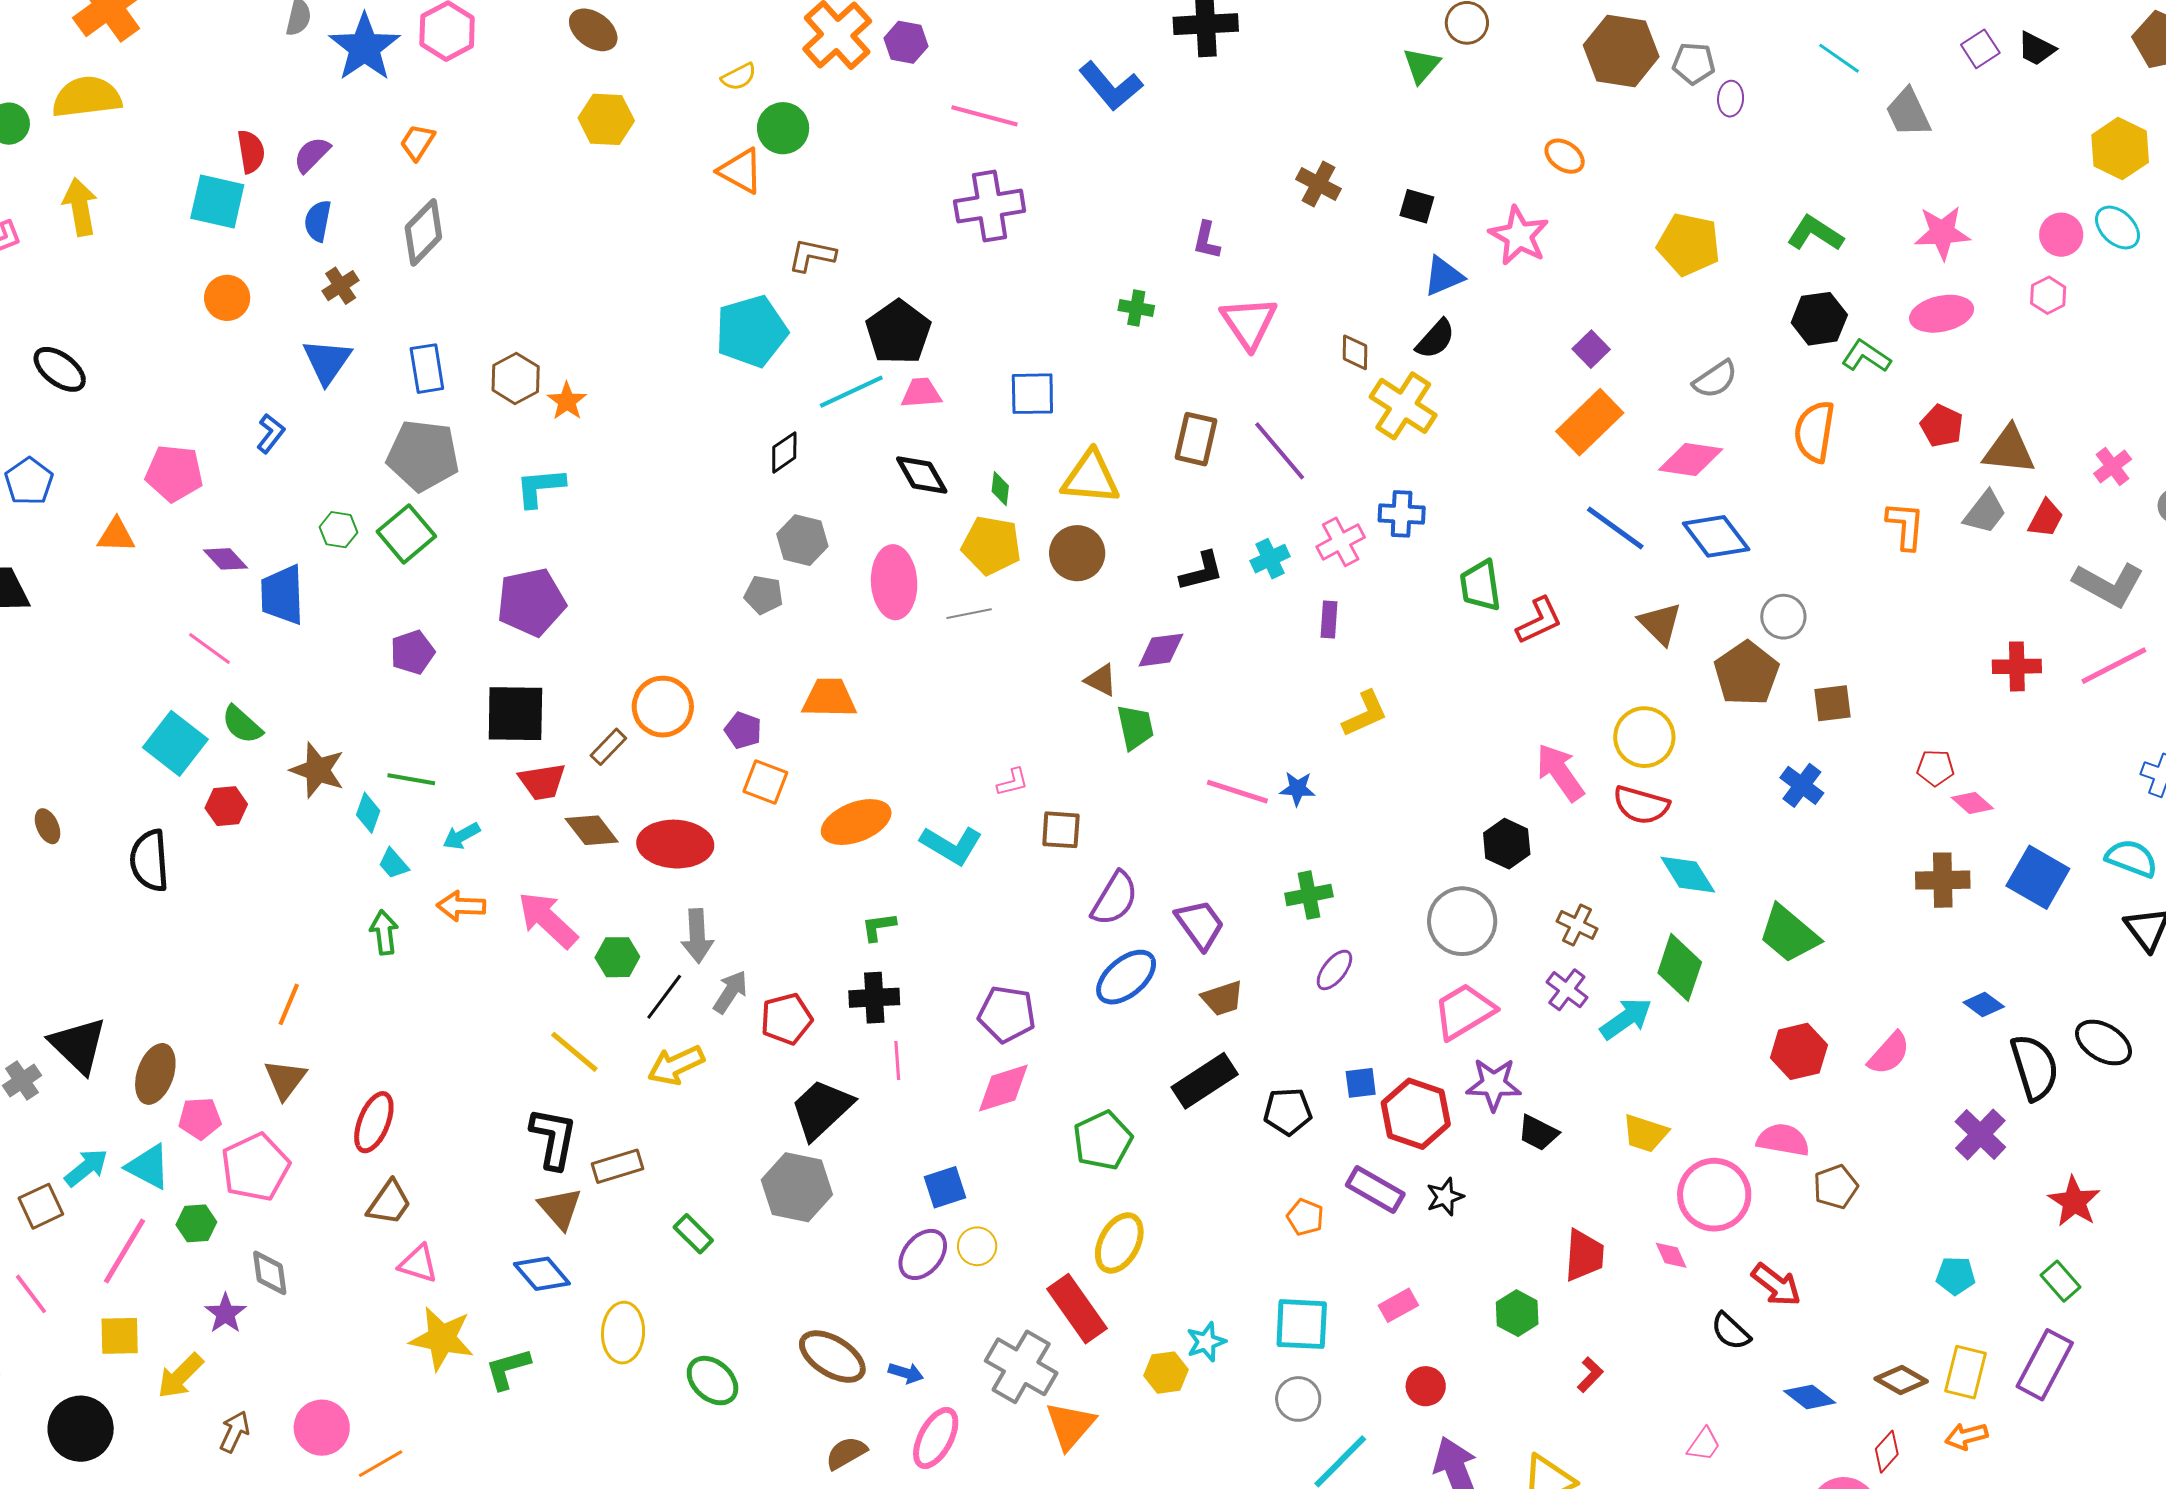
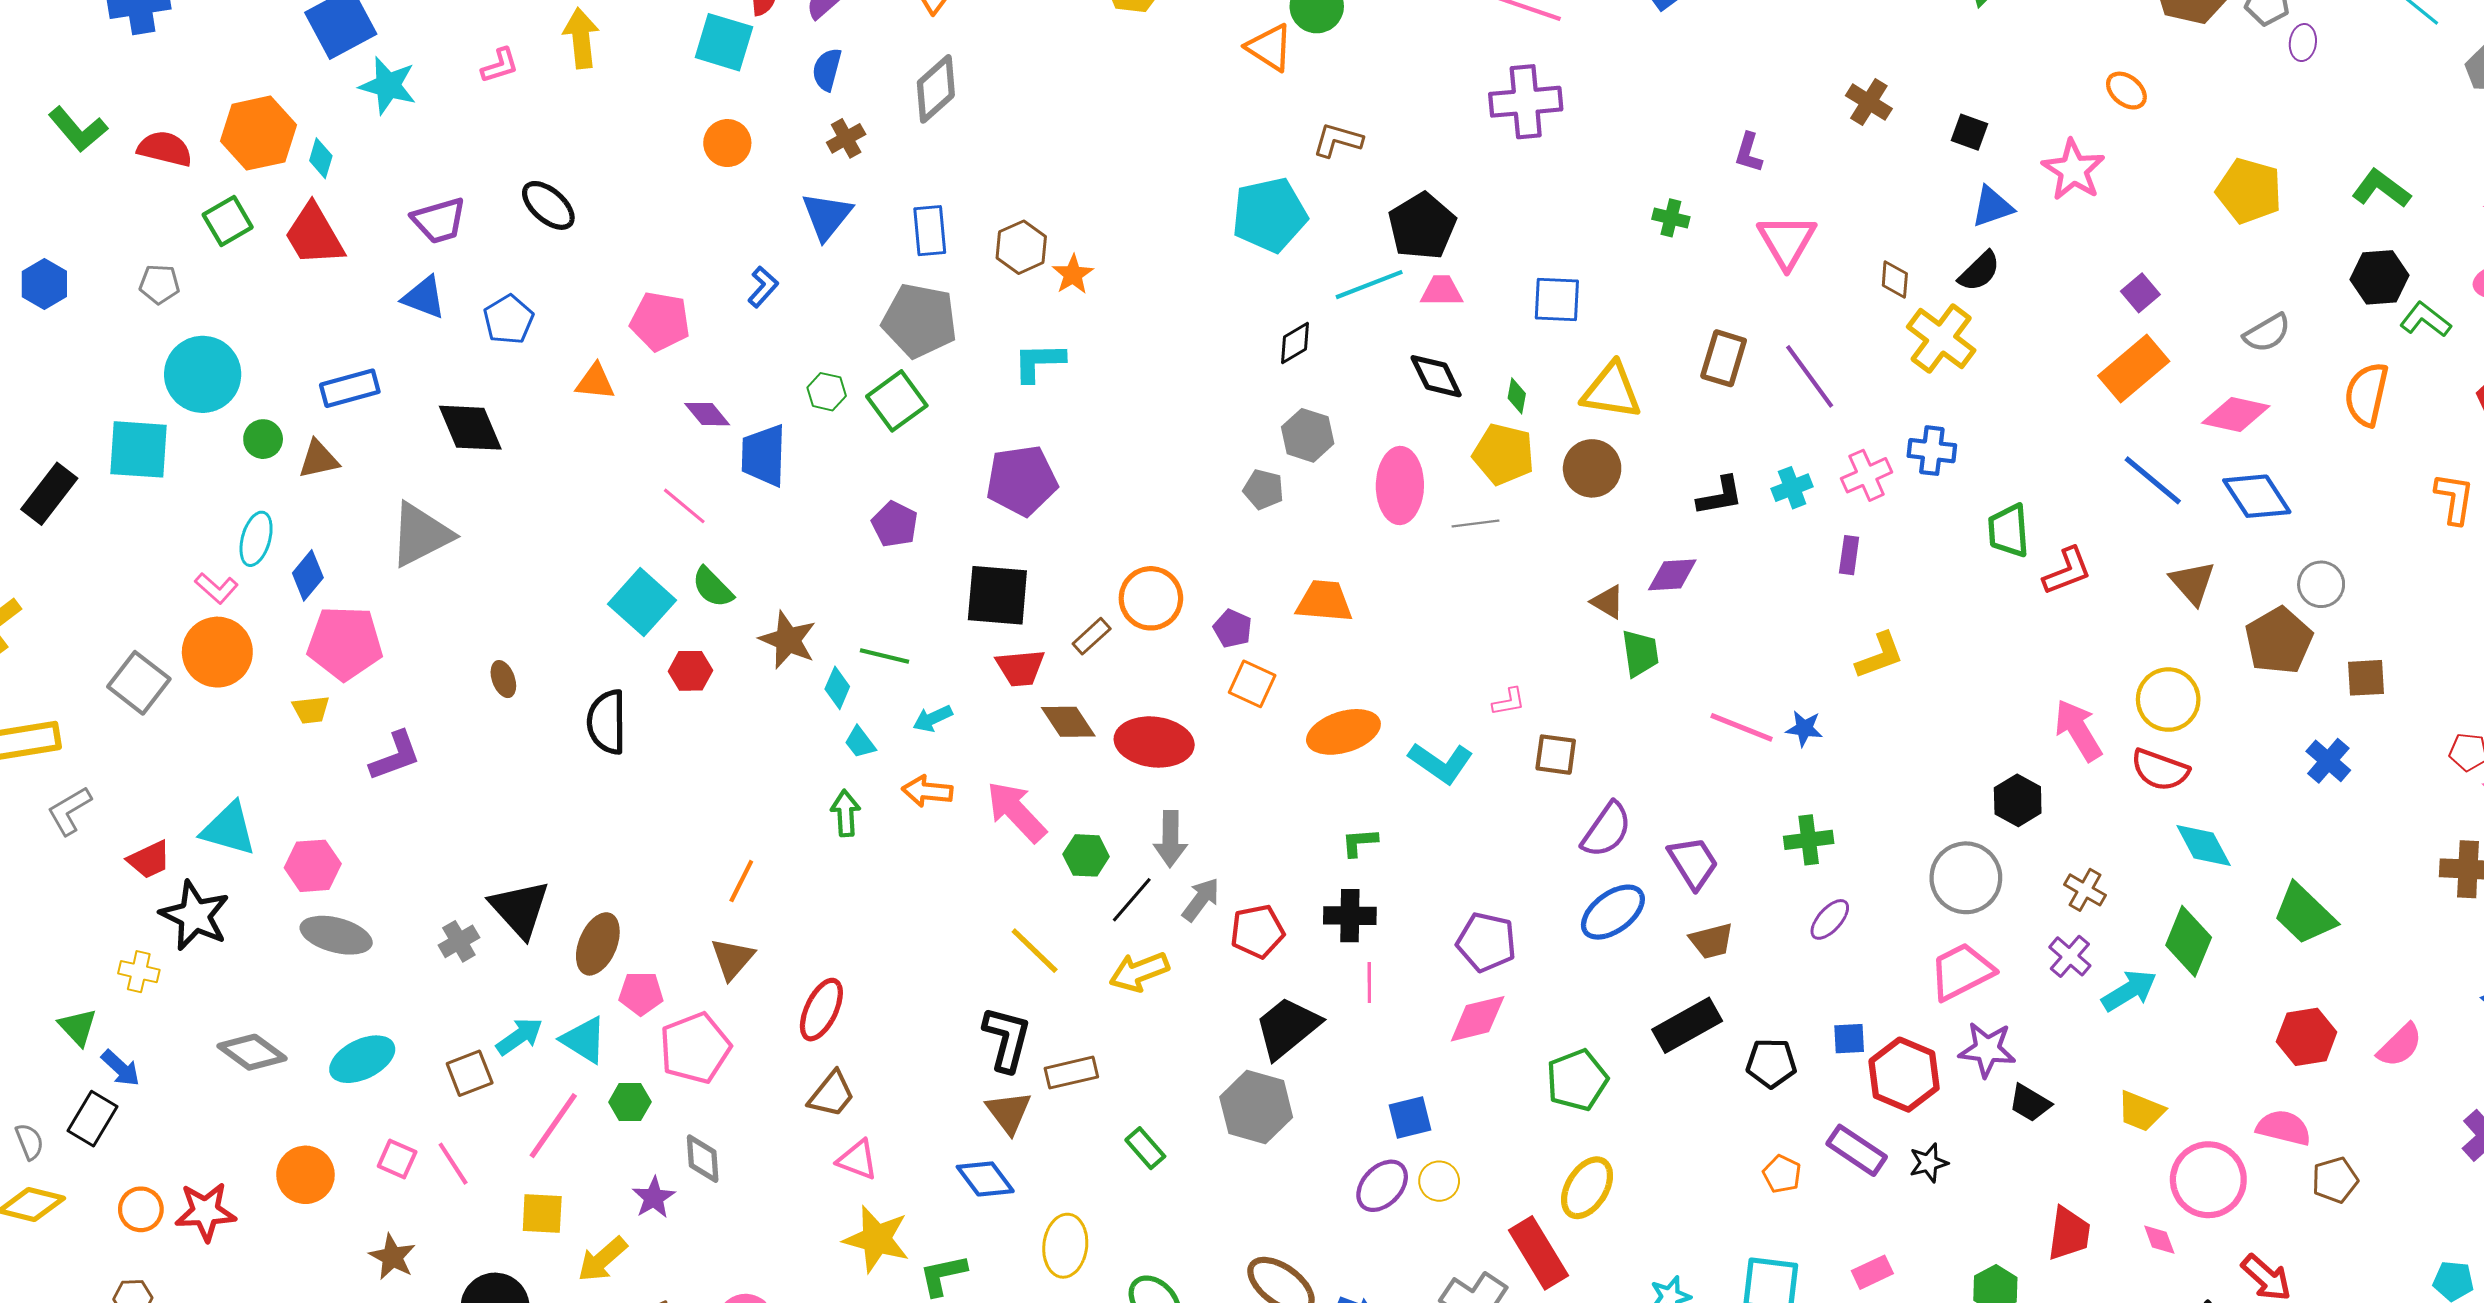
purple pentagon: (412, 652) -> (895, 524), turned -30

